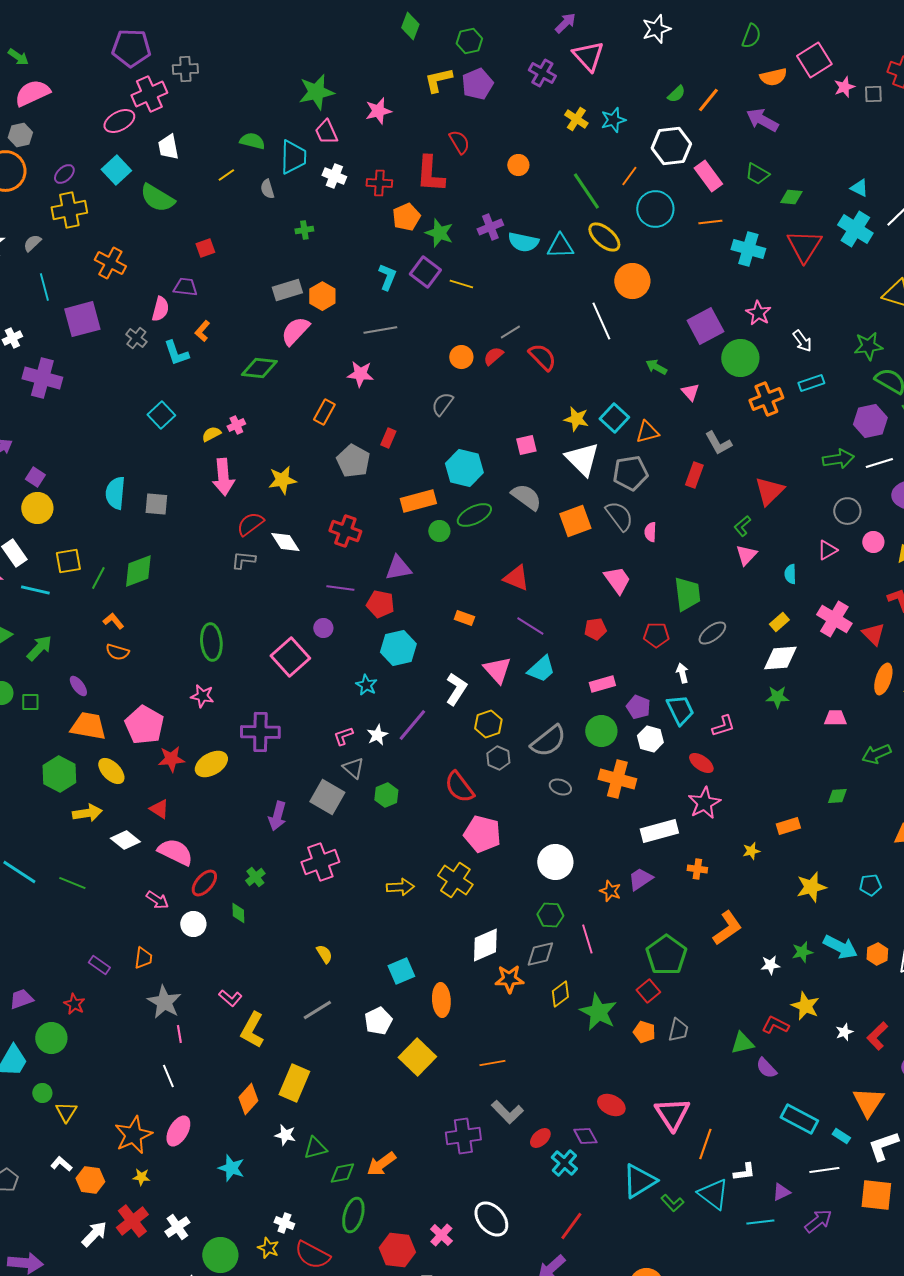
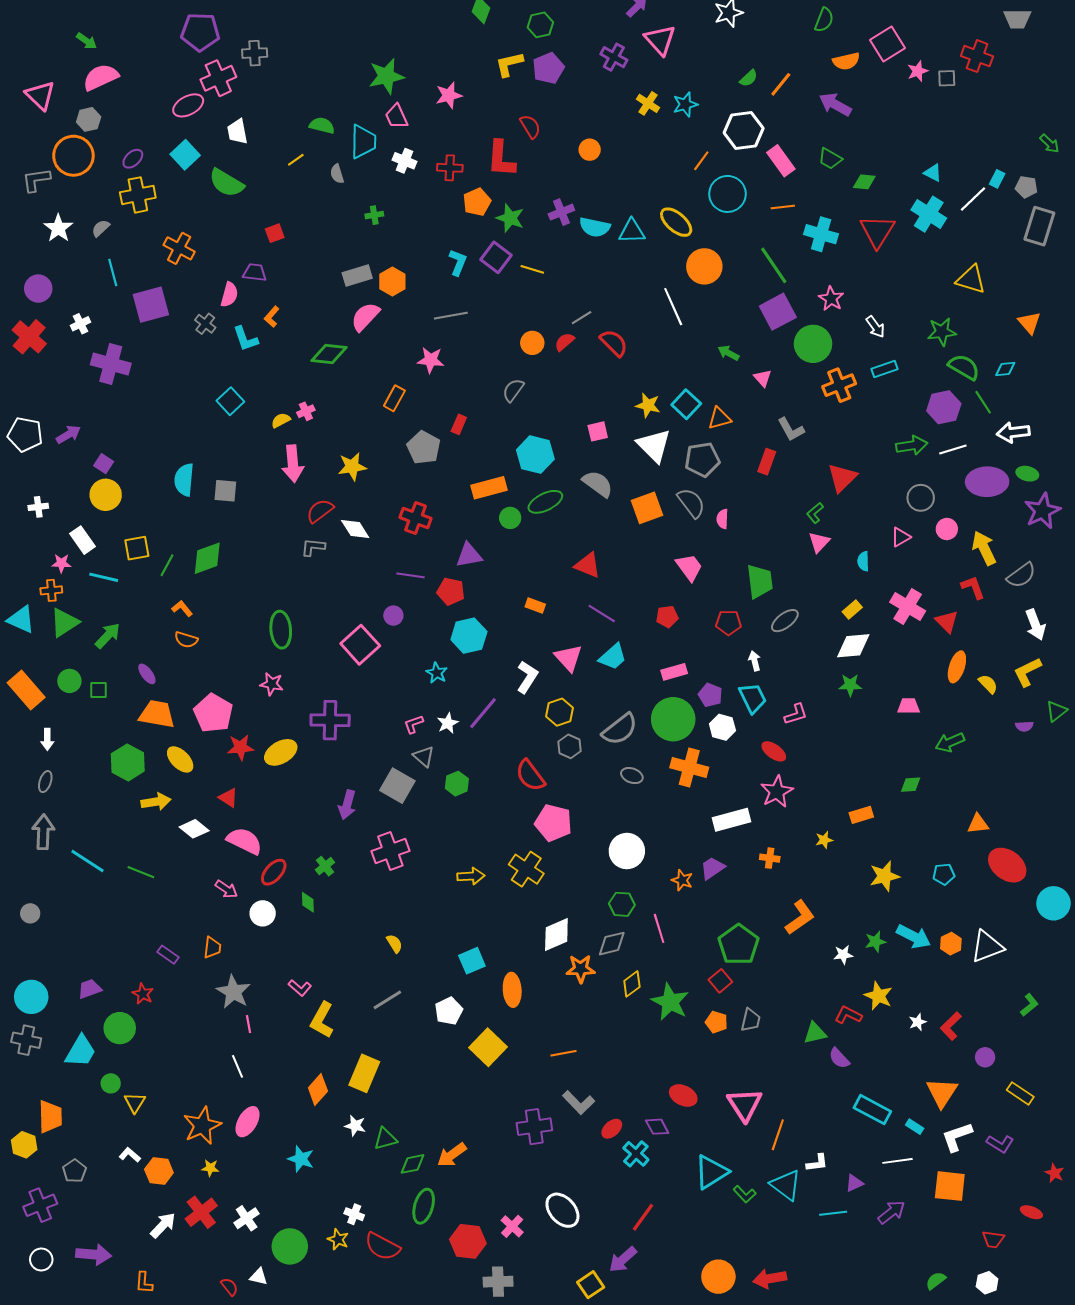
green line: (586, 191) -> (774, 265), moved
green circle: (601, 731) -> (673, 719), size x1.4

